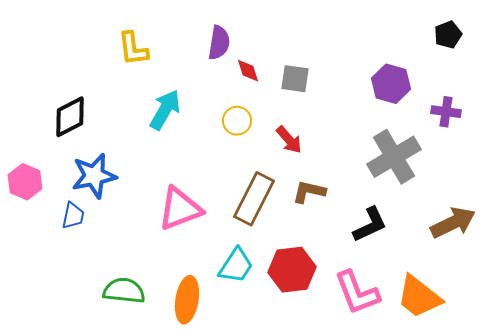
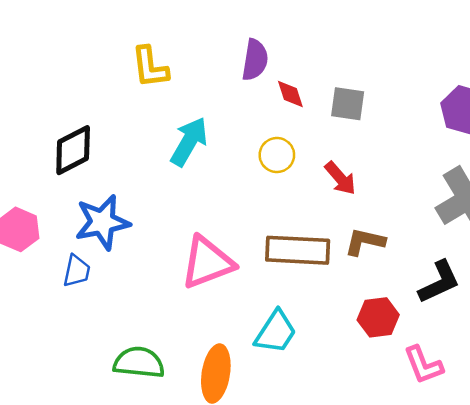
brown rectangle: (254, 199) -> (298, 250), turned 66
red hexagon: (292, 270) -> (378, 317), moved, size x0.7
pink L-shape: (357, 293) -> (423, 365), size x0.7

